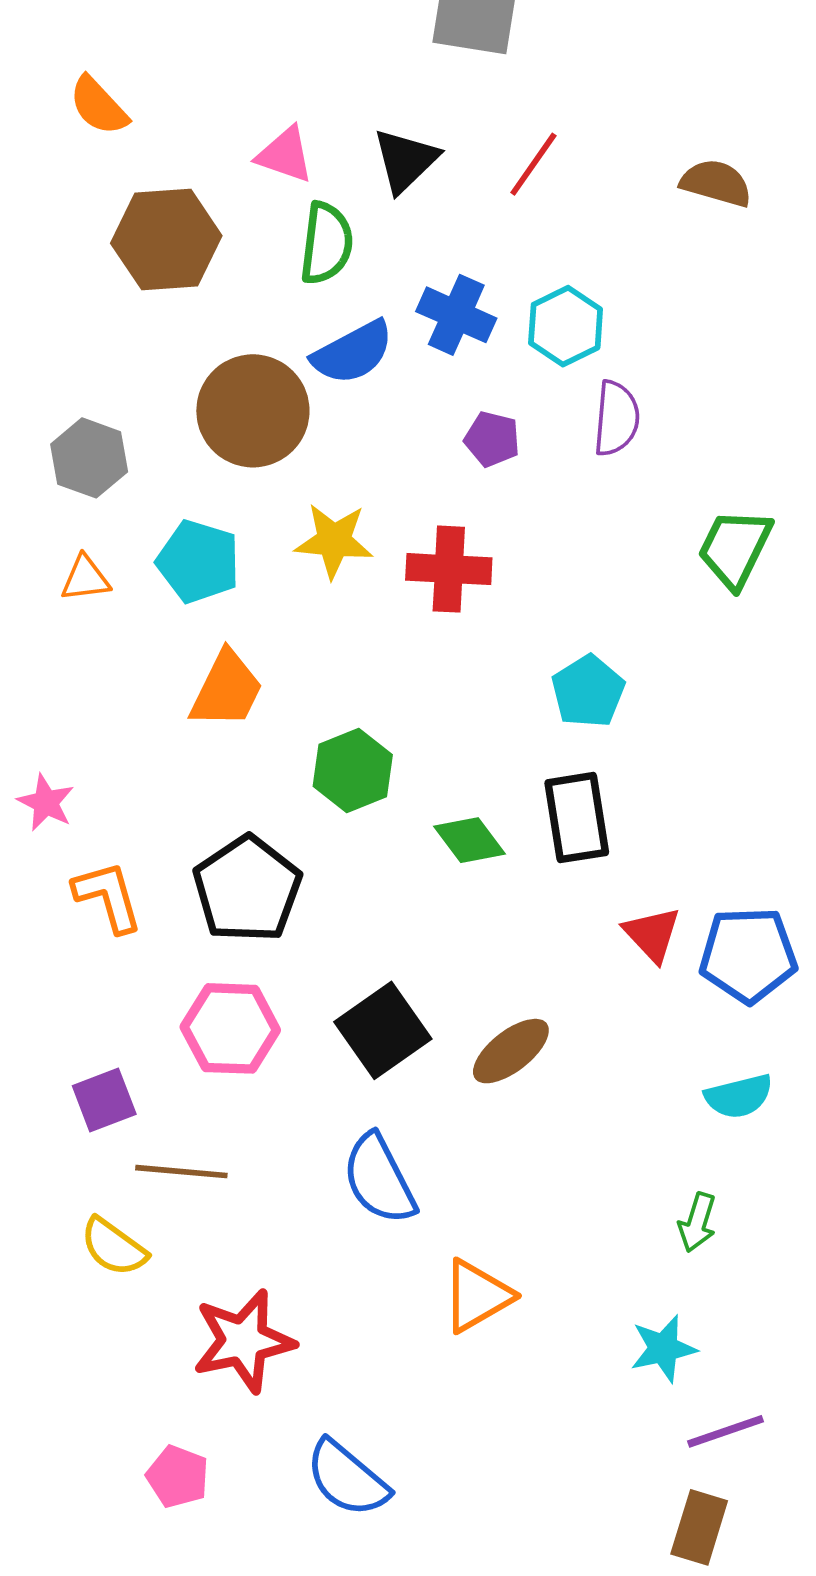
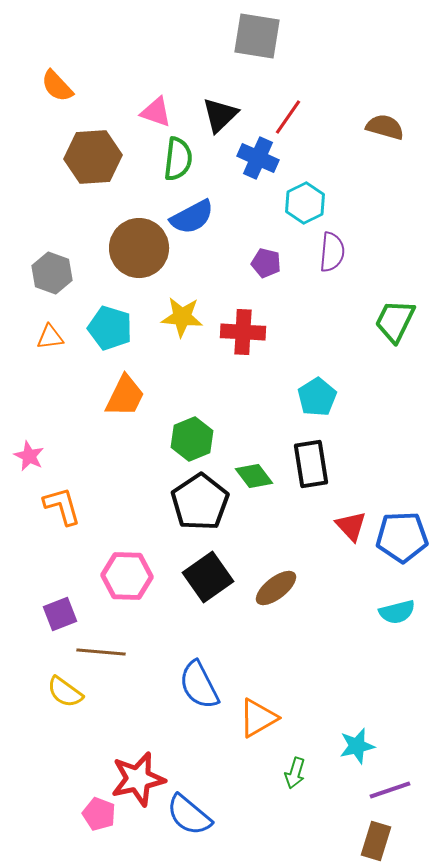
blue cross: (456, 315) -> (258, 158), moved
black pentagon: (247, 889) -> (200, 502), moved
blue semicircle: (379, 1179) -> (199, 685), moved
green arrow: (697, 1222) -> (295, 773), moved
red star: (244, 1341) -> (138, 779), moved

